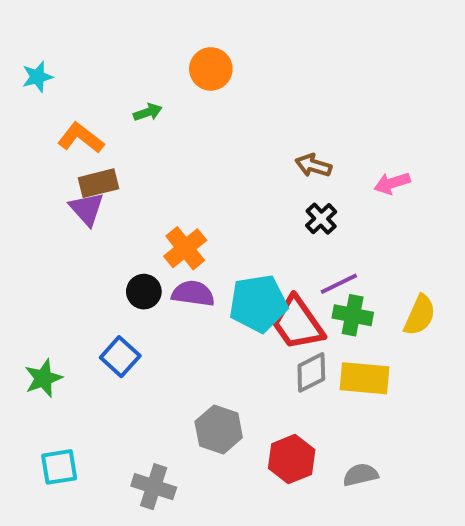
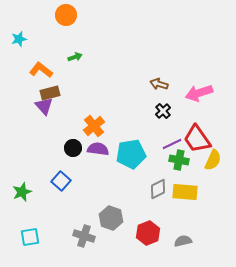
orange circle: (211, 69) -> (66, 15), moved
pink arrow: (392, 183) -> (199, 93), size x1.5
red trapezoid: (298, 323) -> (197, 139), moved
gray cross: (154, 487) -> (84, 236), moved

